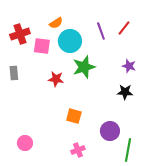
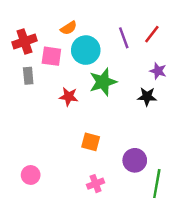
purple star: (129, 66) -> (158, 71), moved
gray rectangle: (14, 73) -> (28, 76), moved
black star: (125, 92) -> (147, 97), moved

